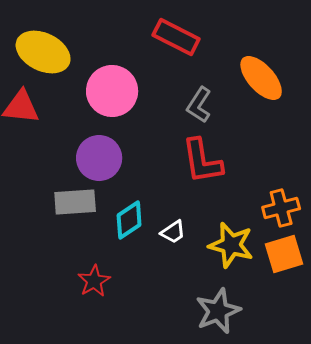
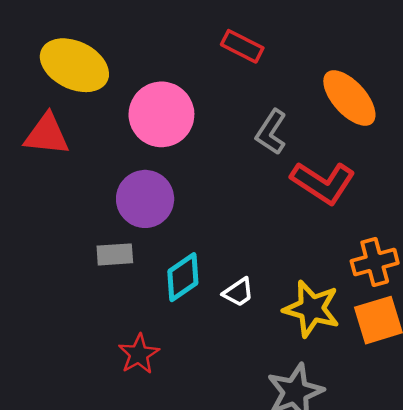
red rectangle: (176, 37) -> (242, 46), size x0.7
red L-shape: (202, 161) -> (323, 183), moved, turned -48
gray rectangle: (75, 202) -> (115, 254), size x0.7

